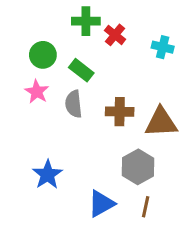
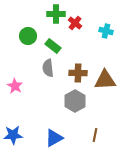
pink star: (37, 92) -> (15, 86), moved
gray hexagon: (138, 167) -> (75, 101), moved
blue star: (48, 175) -> (13, 135), moved, turned 30
blue triangle: (101, 204) -> (54, 138), moved

